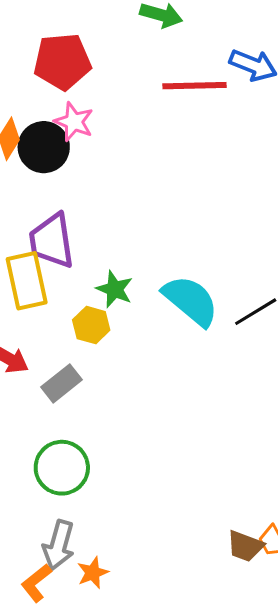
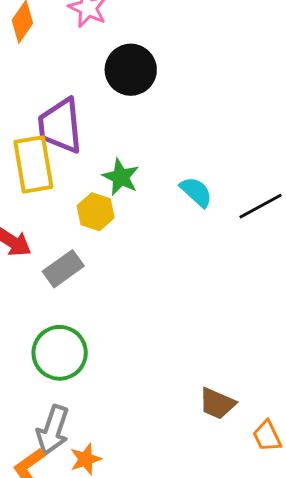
black circle: (44, 147) -> (131, 70), moved
cyan semicircle: (191, 301) -> (196, 192), size x0.6
brown trapezoid: (245, 546) -> (217, 403), moved

